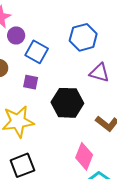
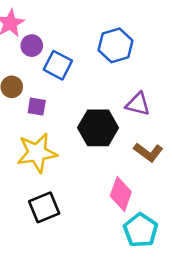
purple triangle: (99, 73) -> (138, 104), moved
purple square: (31, 82) -> (37, 107), moved

